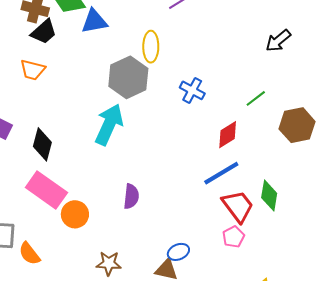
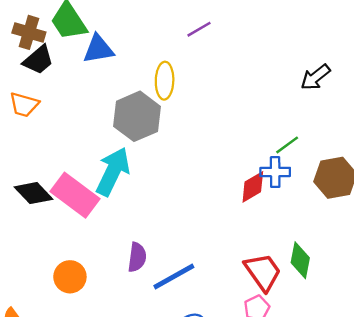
blue cross: (192, 90) -> (275, 172), moved, turned -30
black diamond: (42, 144) -> (34, 193), turned -60
blue line: (221, 173) -> (174, 277), moved
pink rectangle: (46, 190) -> (75, 195), moved

